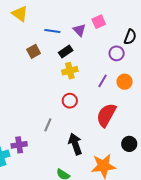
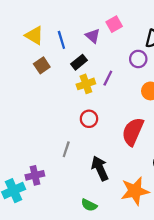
yellow triangle: (20, 14) -> (34, 35), moved
blue line: (52, 31) -> (61, 40), turned 70
purple line: (103, 81) -> (108, 78), moved

